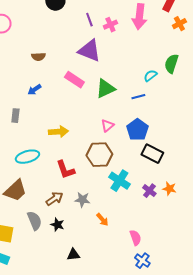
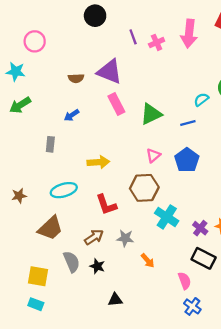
purple triangle: (89, 51) -> (110, 72), moved
pink rectangle: (74, 80) -> (116, 104), turned 30
black rectangle: (152, 154) -> (204, 258), moved

